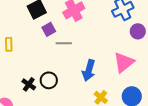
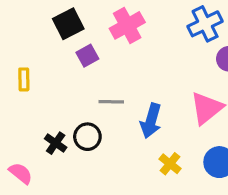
gray line: (64, 43) -> (111, 102), moved

